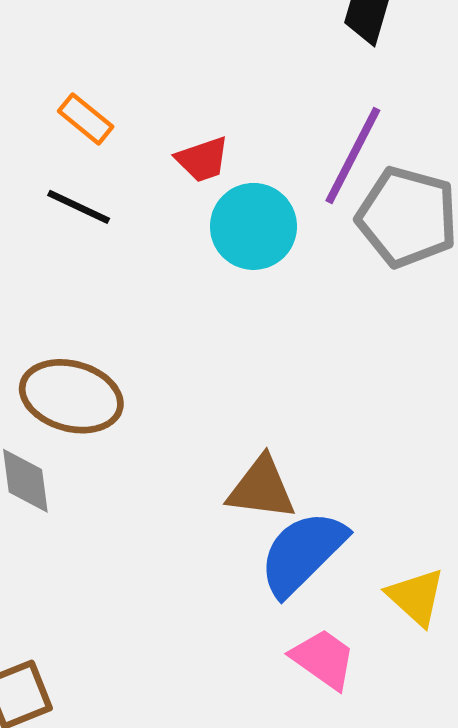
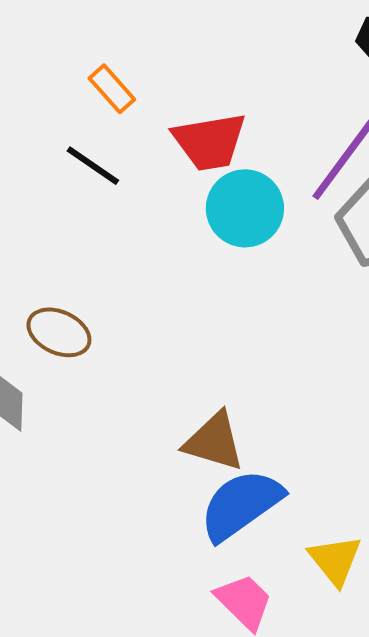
red trapezoid: (202, 159) -> (209, 142), size x1.5
brown ellipse: (71, 396) -> (59, 332), size x0.7

